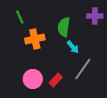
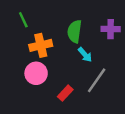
purple cross: (95, 16) -> (111, 29), moved
pink circle: (33, 79) -> (36, 73), moved

